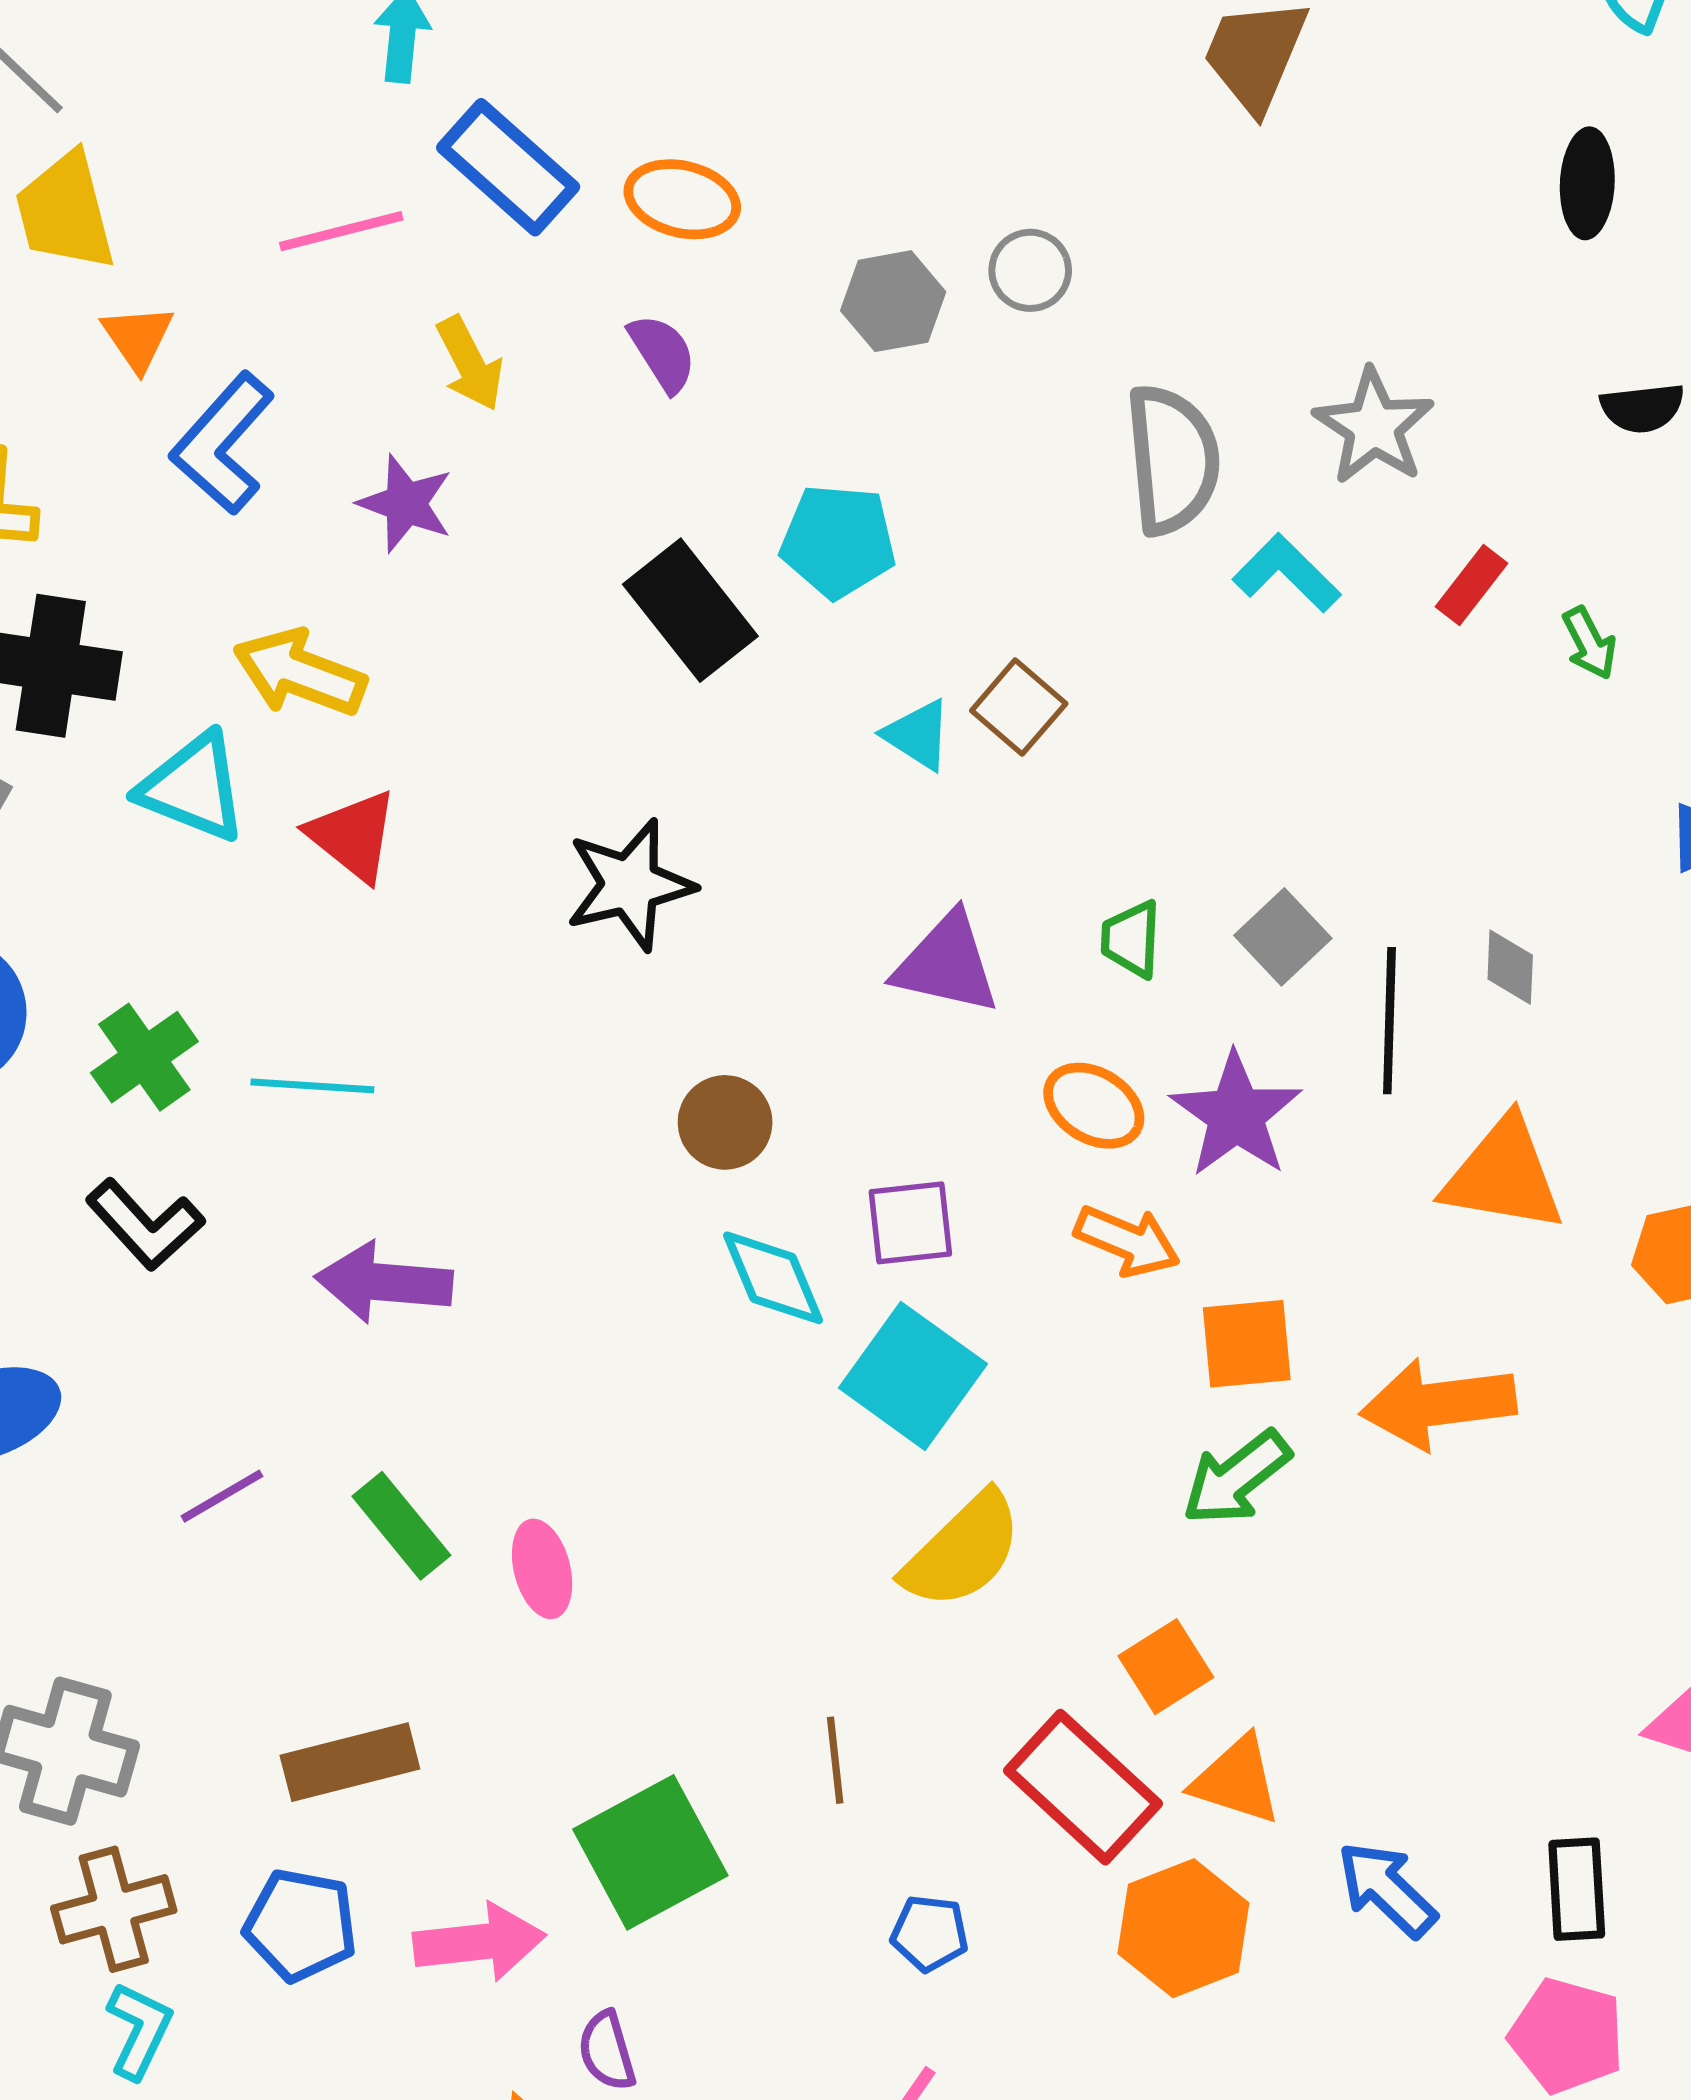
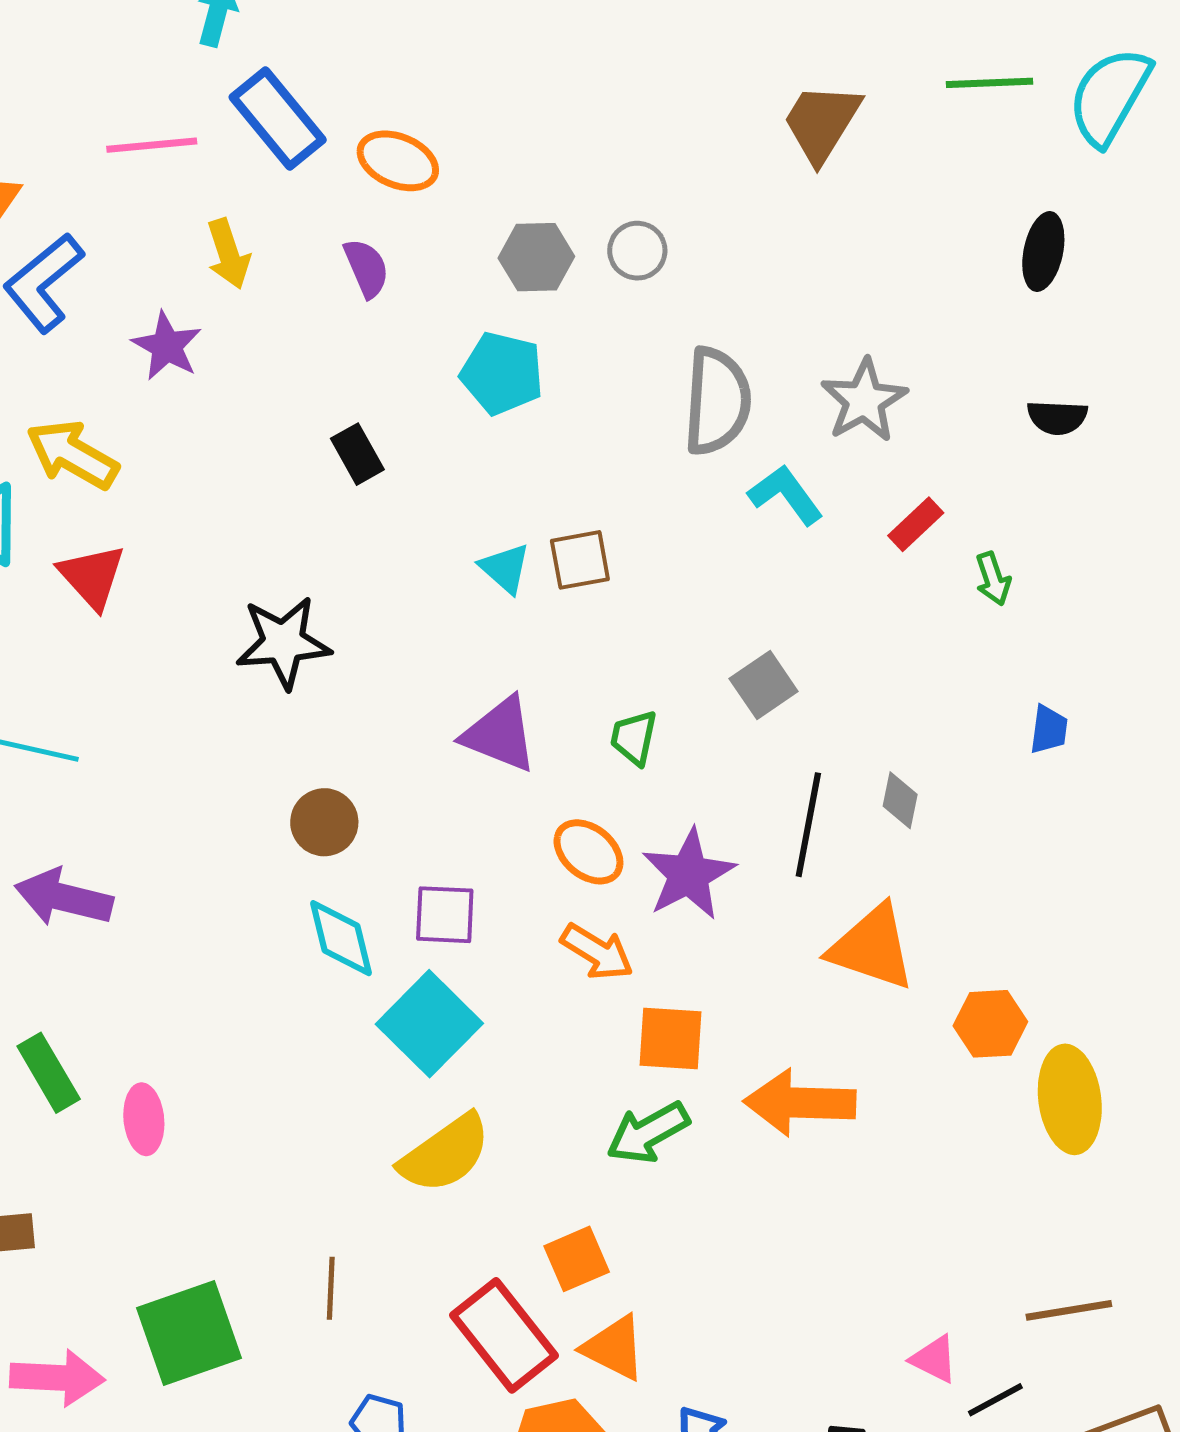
cyan pentagon: (838, 541) -> (502, 373), moved
black rectangle: (690, 610) -> (357, 454), size x0.6
brown square: (1019, 707) -> (580, 560), turned 30
gray square: (1283, 937) -> (764, 685), moved

